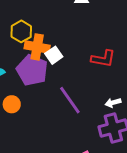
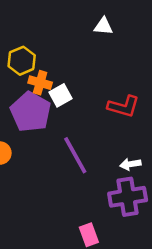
orange cross: (37, 47) -> (40, 83), size x0.7

